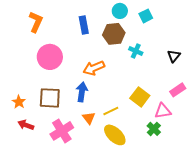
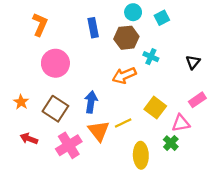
orange arrow: (94, 68) -> (124, 75), moved
brown square: (50, 98) -> (55, 109), turned 30
orange star: (19, 102) -> (21, 102), moved
orange triangle: (89, 118) -> (99, 131), size x1.5
yellow ellipse: (115, 135) -> (141, 155), moved, turned 45

